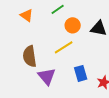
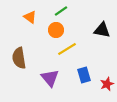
orange circle: (73, 25) -> (56, 30), moved
brown semicircle: (30, 56) -> (19, 58), moved

